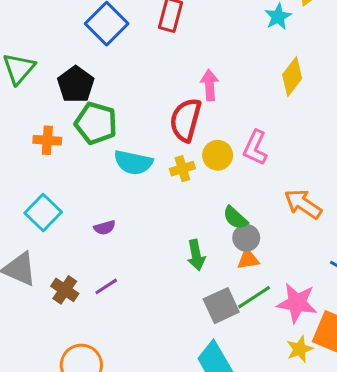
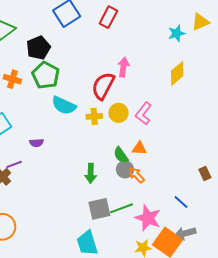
orange arrow: (303, 204) -> (137, 175), moved, size x0.7
orange triangle: (248, 259) -> (139, 148), moved
purple line: (106, 286) -> (14, 164), moved

